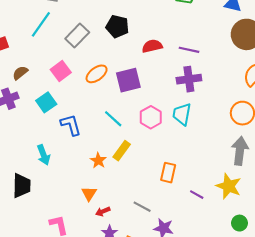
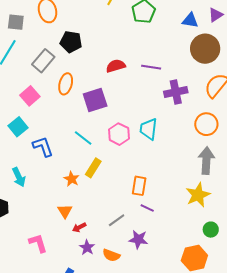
black pentagon: (117, 26) -> (71, 42), moved
orange ellipse: (97, 74) -> (66, 84), moved, turned -35
purple cross: (189, 79) -> (176, 92), moved
yellow star: (229, 186) -> (198, 195), turned 30
purple line: (197, 195) -> (147, 208), moved
gray line: (142, 207) -> (117, 220), turned -60

